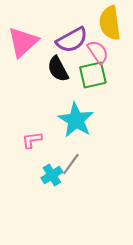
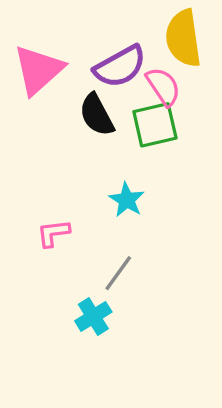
cyan star: (76, 120) -> (127, 200), size x0.6
cyan cross: (52, 175) -> (93, 316), moved

